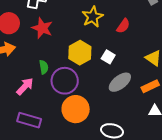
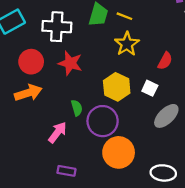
red semicircle: (123, 26) -> (165, 61), moved
purple rectangle: (29, 120) -> (66, 171), size x0.7

